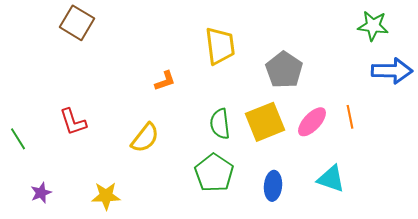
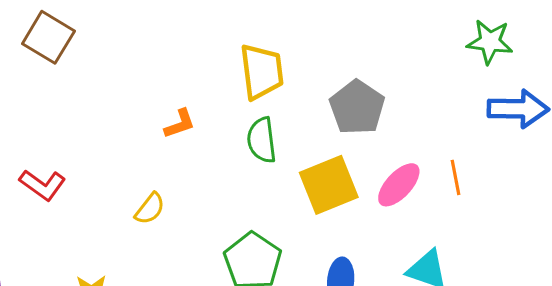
red L-shape: (73, 122) -> (43, 185), turned -36
green semicircle: (220, 124) -> (262, 140), moved
yellow semicircle: (145, 138) -> (150, 209), size x0.7

